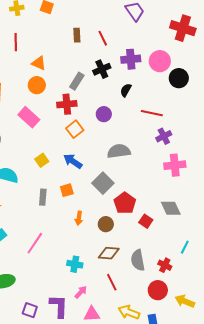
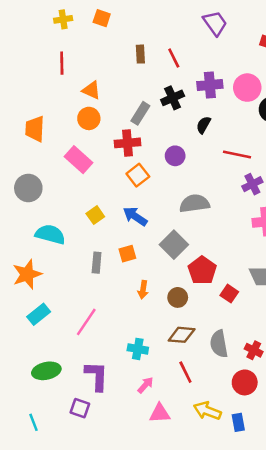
purple L-shape: (59, 306) -> (97, 376), moved

